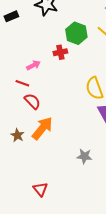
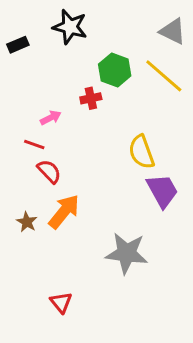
gray star: (84, 156) -> (127, 253), size x1.8

